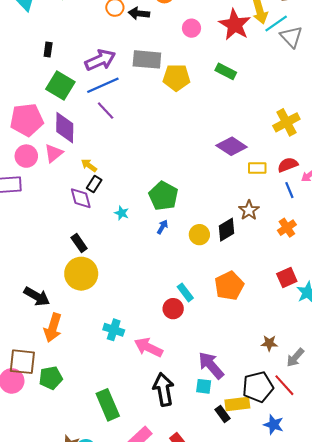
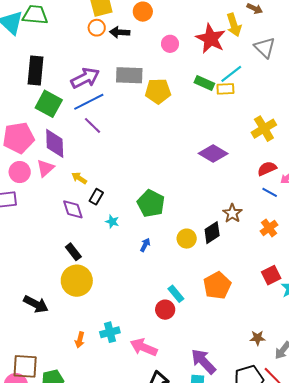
cyan line: (276, 23) -> (231, 74), moved
black rectangle: (48, 50) -> (35, 70), size x2.0
yellow rectangle: (257, 168) -> (225, 89), moved
black rectangle: (94, 184) -> (96, 197), moved
blue line: (289, 190) -> (270, 192), turned -35
blue arrow: (162, 227) -> (145, 245), moved
orange arrow: (53, 328) -> (80, 340), moved, size x0.6
cyan cross: (114, 330) -> (110, 332), turned -30

